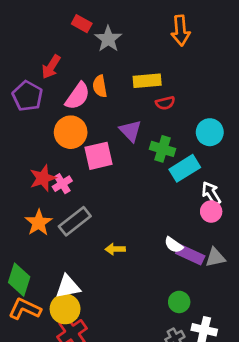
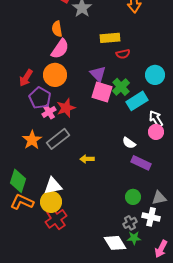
red arrow: (51, 67) -> (26, 78), moved
orange semicircle: (100, 86) -> (57, 29), moved
purple pentagon: (27, 96) -> (40, 98), moved
green cross: (162, 149) -> (121, 87), turned 30
pink square: (98, 156) -> (102, 92), moved, turned 30
red star: (43, 178) -> (66, 108), moved
white semicircle: (174, 245) -> (129, 143), moved
gray triangle: (215, 257) -> (159, 198), moved

